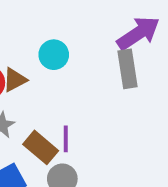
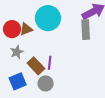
cyan circle: (54, 55) -> (48, 18), size x1.6

